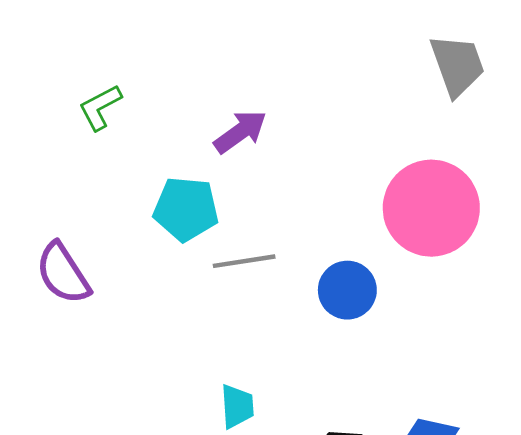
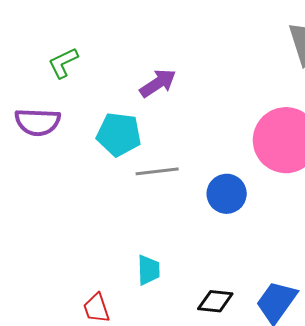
purple semicircle: (63, 273) -> (38, 122), moved, turned -57

